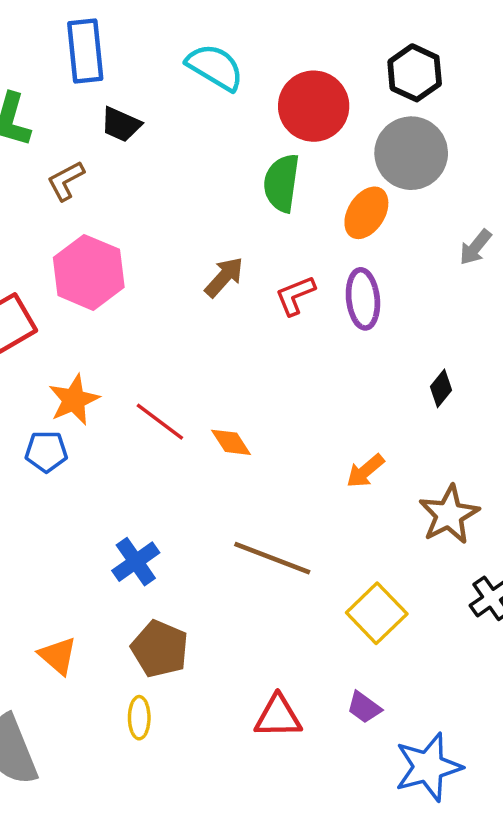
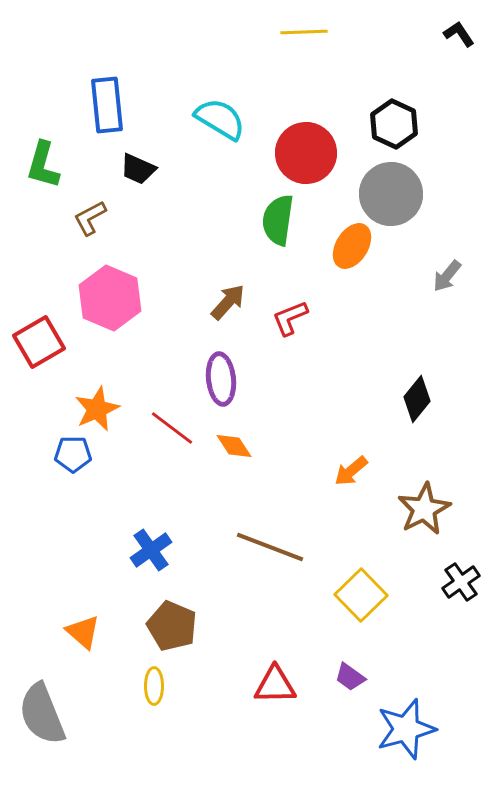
purple ellipse: (363, 299) -> (221, 379), moved
black diamond: (441, 388) -> (417, 399), size x1.4

